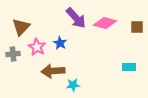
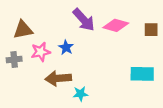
brown triangle: (21, 27) -> (23, 30), turned 36
pink star: (37, 47) -> (41, 52), turned 30
cyan rectangle: (129, 67) -> (142, 74), size x1.5

